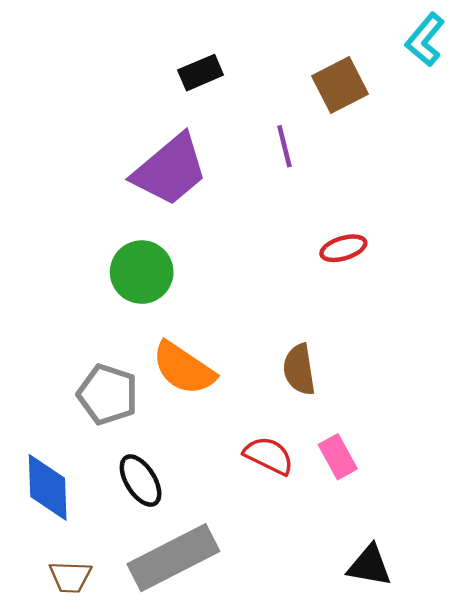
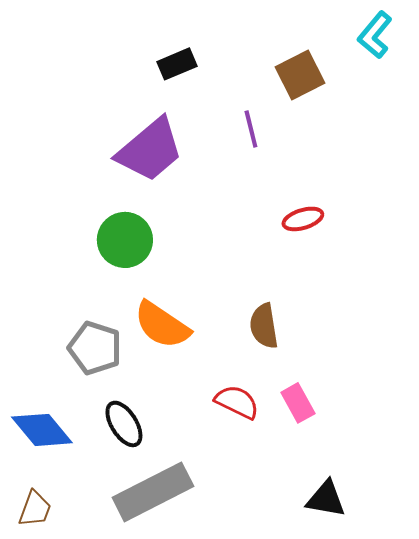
blue diamond: (48, 487) -> (42, 430), turned -38
brown trapezoid: (70, 577) -> (35, 509), moved, turned -72

